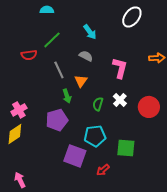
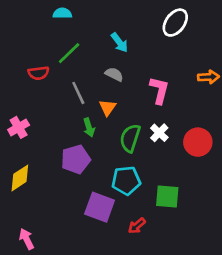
green semicircle: (98, 104) -> (130, 138), size x1.5
pink cross: (19, 110) -> (19, 127), moved

